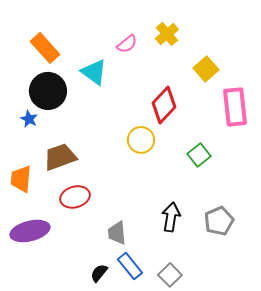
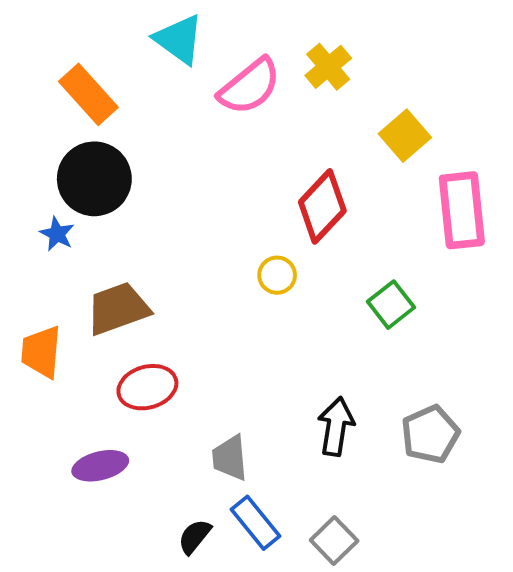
pink semicircle: (127, 44) -> (250, 86), size x1.6
cyan triangle: (94, 72) -> (179, 39), moved
yellow circle: (141, 140) -> (277, 275), size x0.7
purple ellipse: (30, 231) -> (100, 466), moved, size x0.7

